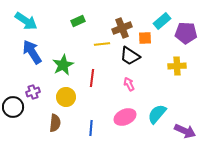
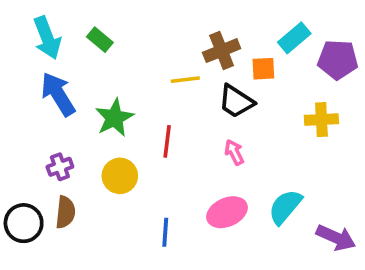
cyan arrow: (26, 21) -> (47, 38), turned 35
green rectangle: (78, 21) -> (100, 40), moved, turned 64
black circle: (13, 107) -> (24, 223), moved
brown semicircle: (55, 123) -> (65, 212), moved

